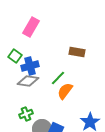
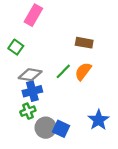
blue cross: (30, 66) -> (32, 91), moved
orange semicircle: (65, 91) -> (83, 71), moved

